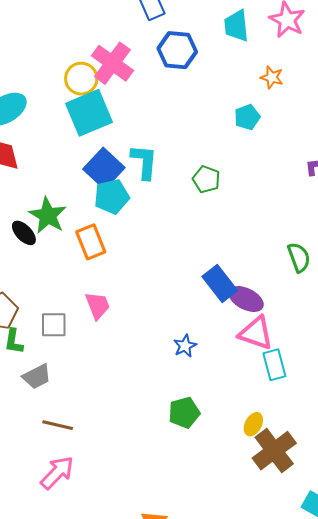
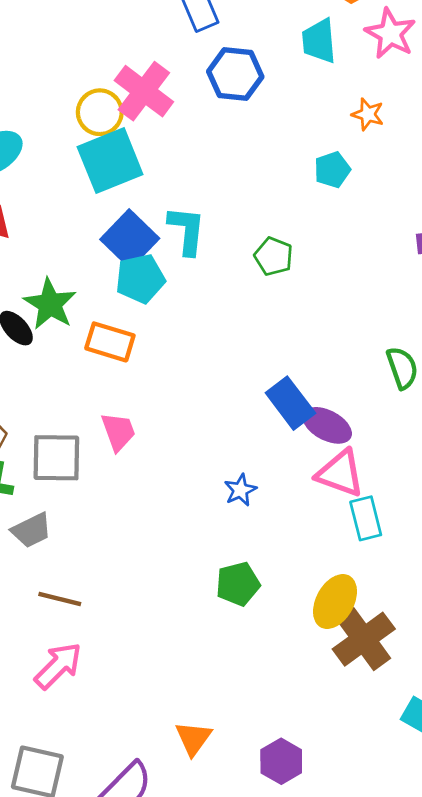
orange rectangle: (91, 242) -> (110, 342), turned -52
gray square: (54, 325) -> (56, 458), size x1.4
yellow ellipse: (253, 424) -> (335, 602), size x1.6

